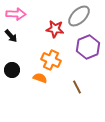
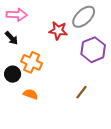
orange cross: (51, 60) -> (32, 62), moved
orange semicircle: (40, 78) -> (31, 94), moved
brown line: (77, 87) -> (81, 92), turned 64

